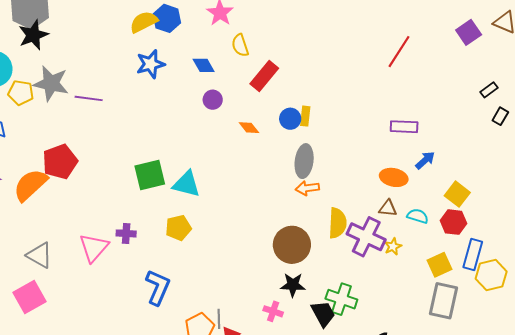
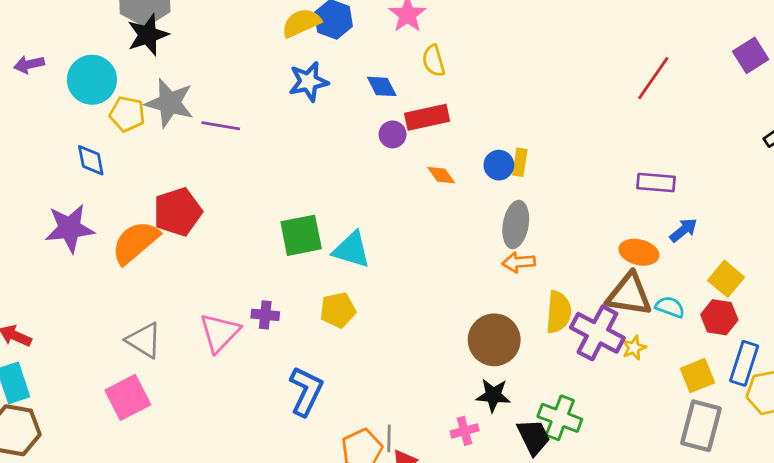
red rectangle: (264, 76) -> (427, 117), moved, turned 36
brown triangle: (388, 208) -> (629, 295), size x1.8
pink cross: (273, 311) -> (465, 431), turned -36

